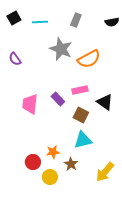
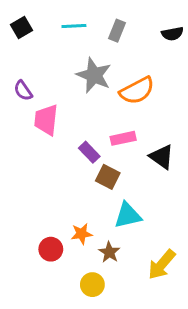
cyan line: (40, 22) -> (74, 26), moved
pink trapezoid: (30, 104) -> (46, 120), moved
brown square: (81, 115) -> (108, 177), moved
yellow circle: (50, 177) -> (92, 285), moved

